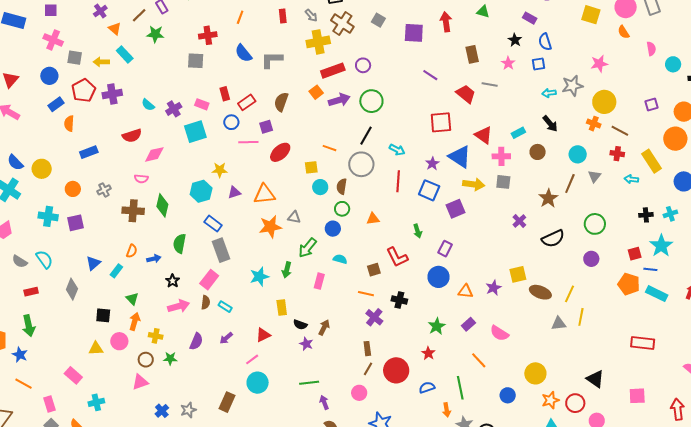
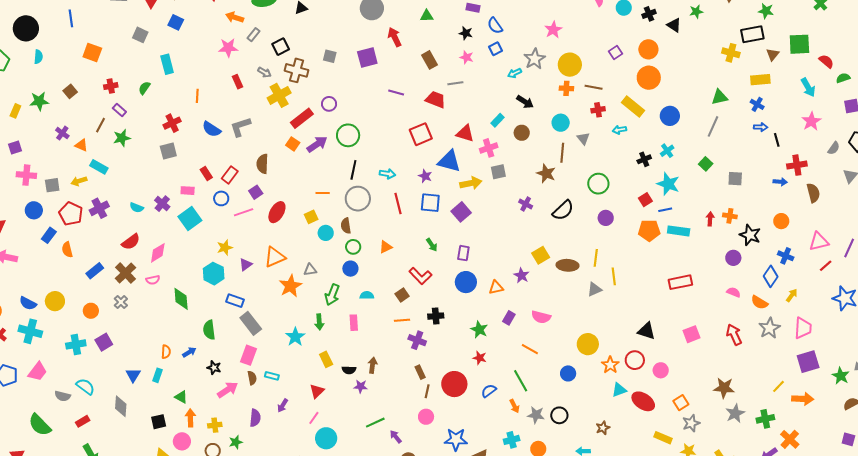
brown cross: (133, 211) -> (125, 273), moved, turned -30

